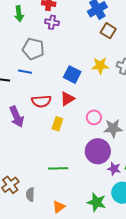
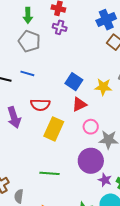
gray pentagon: (33, 49) -> (29, 41), moved
yellow star: (100, 66) -> (103, 87), moved
red triangle: (67, 99) -> (79, 104), moved
yellow rectangle: (57, 124) -> (54, 129), size x1.6

